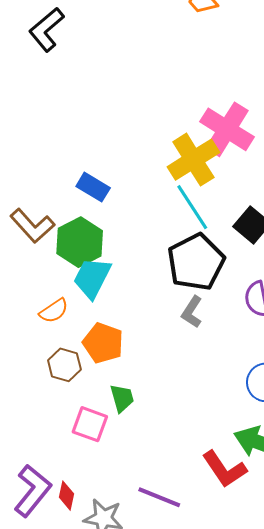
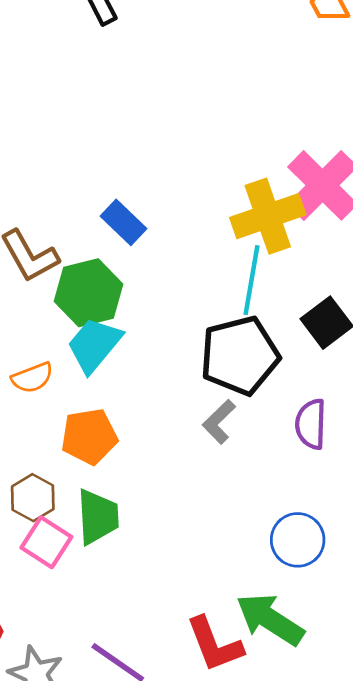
cyan line: (192, 207) -> (252, 280), turned 30
orange pentagon: (103, 343) -> (89, 436), turned 30
brown hexagon: (64, 365) -> (33, 498), moved
green trapezoid: (122, 398) -> (98, 517), size x1.4

